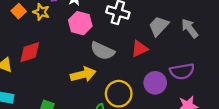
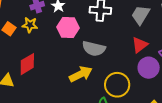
red triangle: (140, 49) -> (140, 45), moved

